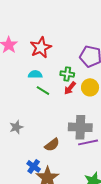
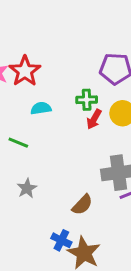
red star: (41, 48) -> (25, 71), moved
green line: (43, 91) -> (18, 143), moved

